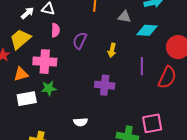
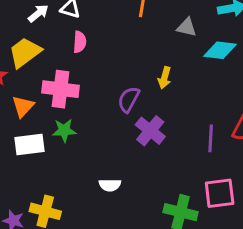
purple semicircle: (80, 41) -> (129, 99), moved
purple line: (142, 66) -> (211, 138), moved
orange triangle: (21, 74) -> (23, 106), turned -35
purple cross: (105, 85) -> (150, 131), turned 30

